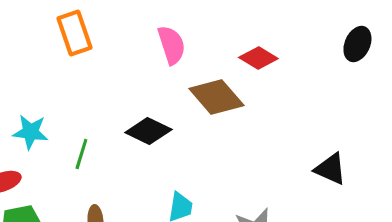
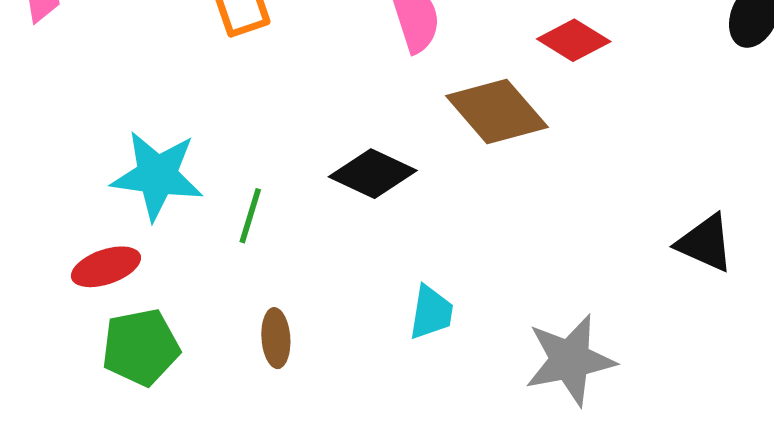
cyan star: (30, 132) -> (157, 175), size x1.4

